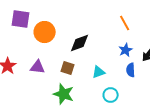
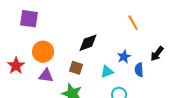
orange circle: (45, 32) -> (43, 52), moved
blue star: (126, 50) -> (124, 57), moved
purple triangle: (38, 67) -> (46, 76), moved

